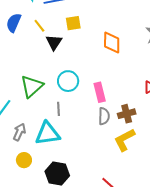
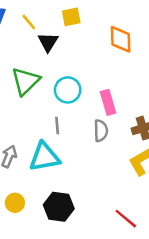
green triangle: (32, 86) -> (26, 81), moved
gray semicircle: (104, 116) -> (101, 131), moved
yellow circle: (24, 160) -> (15, 203), moved

